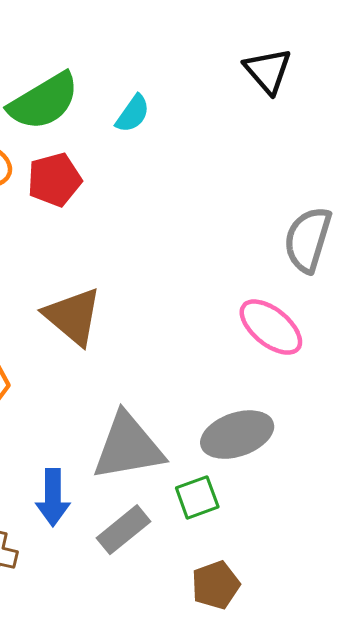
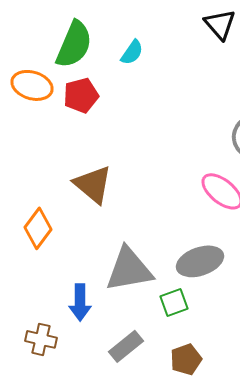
green semicircle: (44, 101) -> (74, 44), turned -36
gray rectangle: (124, 530) -> (126, 346), moved

